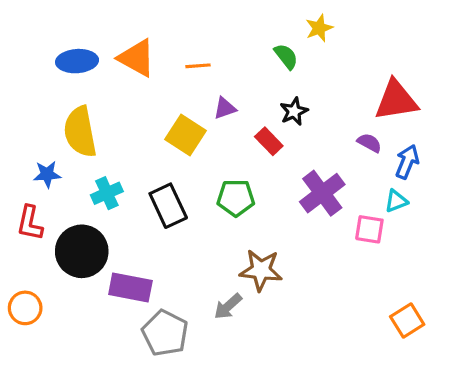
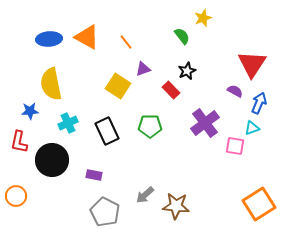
orange line: (198, 66) -> (126, 42), turned 56
red triangle: (396, 100) -> (252, 64), turned -48
brown star: (261, 270) -> (176, 206), moved
purple rectangle: (130, 287) -> (94, 175), moved, size x0.6
orange square: (407, 320) -> (259, 204), size x1.5

